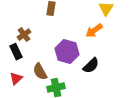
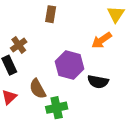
black semicircle: (91, 66) -> (98, 82), turned 54

